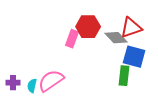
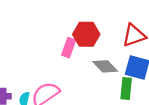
gray diamond: (116, 38) -> (105, 66), moved

